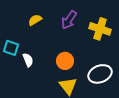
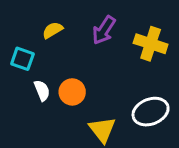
cyan square: (11, 48) -> (22, 59), moved
orange circle: (65, 61) -> (72, 92), moved

